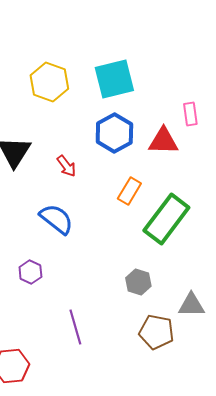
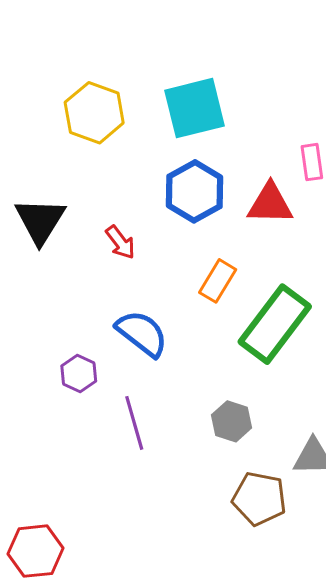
blue semicircle: (56, 219) -> (142, 333), moved
purple hexagon: (30, 272) -> (79, 374), moved
purple line: (75, 327) -> (134, 423), moved

